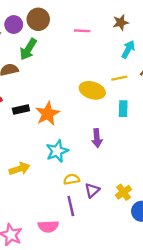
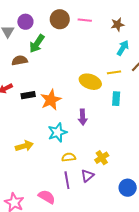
brown circle: (38, 19) -> (60, 19), moved
pink line: (82, 31) -> (85, 20), moved
purple arrow: (97, 138) -> (83, 117), moved
purple triangle: (92, 190) -> (87, 176), moved
yellow cross: (123, 192) -> (102, 158), moved
pink semicircle: (48, 226) -> (47, 197), turned -150

